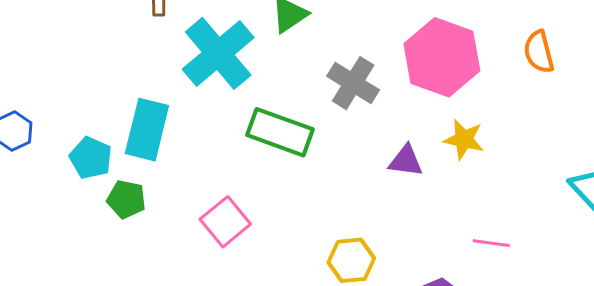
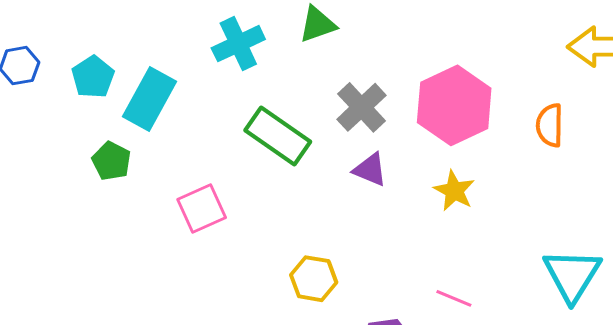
cyan cross: (218, 53) -> (238, 44), size x0.7
cyan pentagon: (91, 158) -> (93, 77), moved
purple triangle: (406, 161) -> (370, 170), moved

